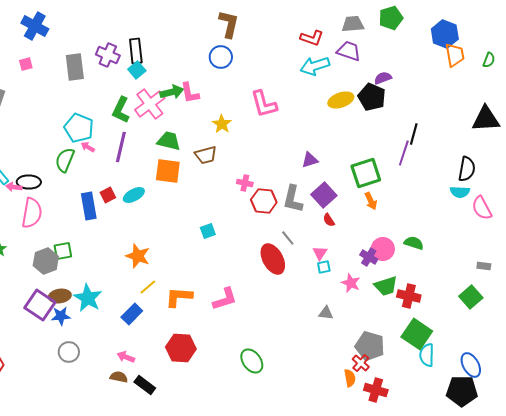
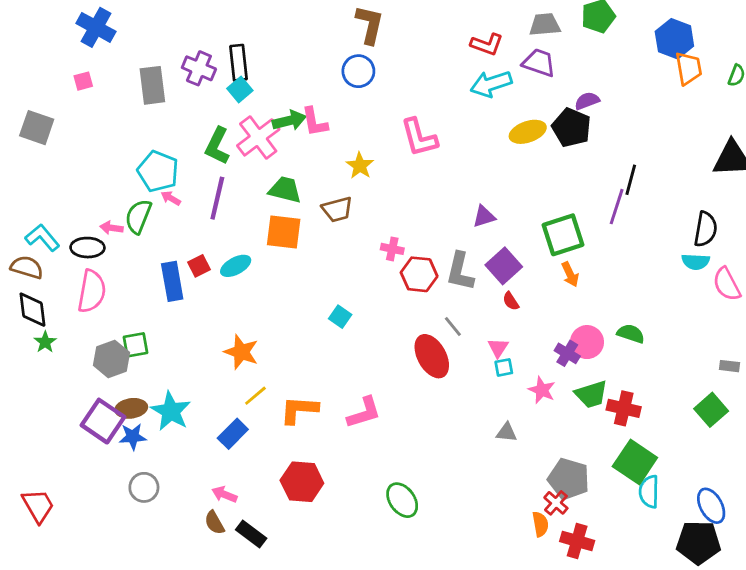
pink arrow: (14, 187) -> (111, 228), moved
cyan square: (208, 231) -> (340, 317), turned -35
brown semicircle: (119, 377) -> (214, 523), turned -132

